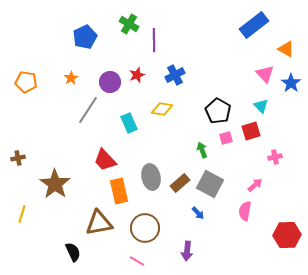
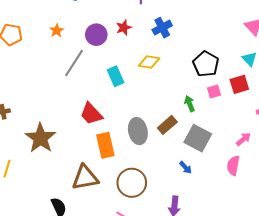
brown rectangle: (180, 183) -> (167, 125), moved

